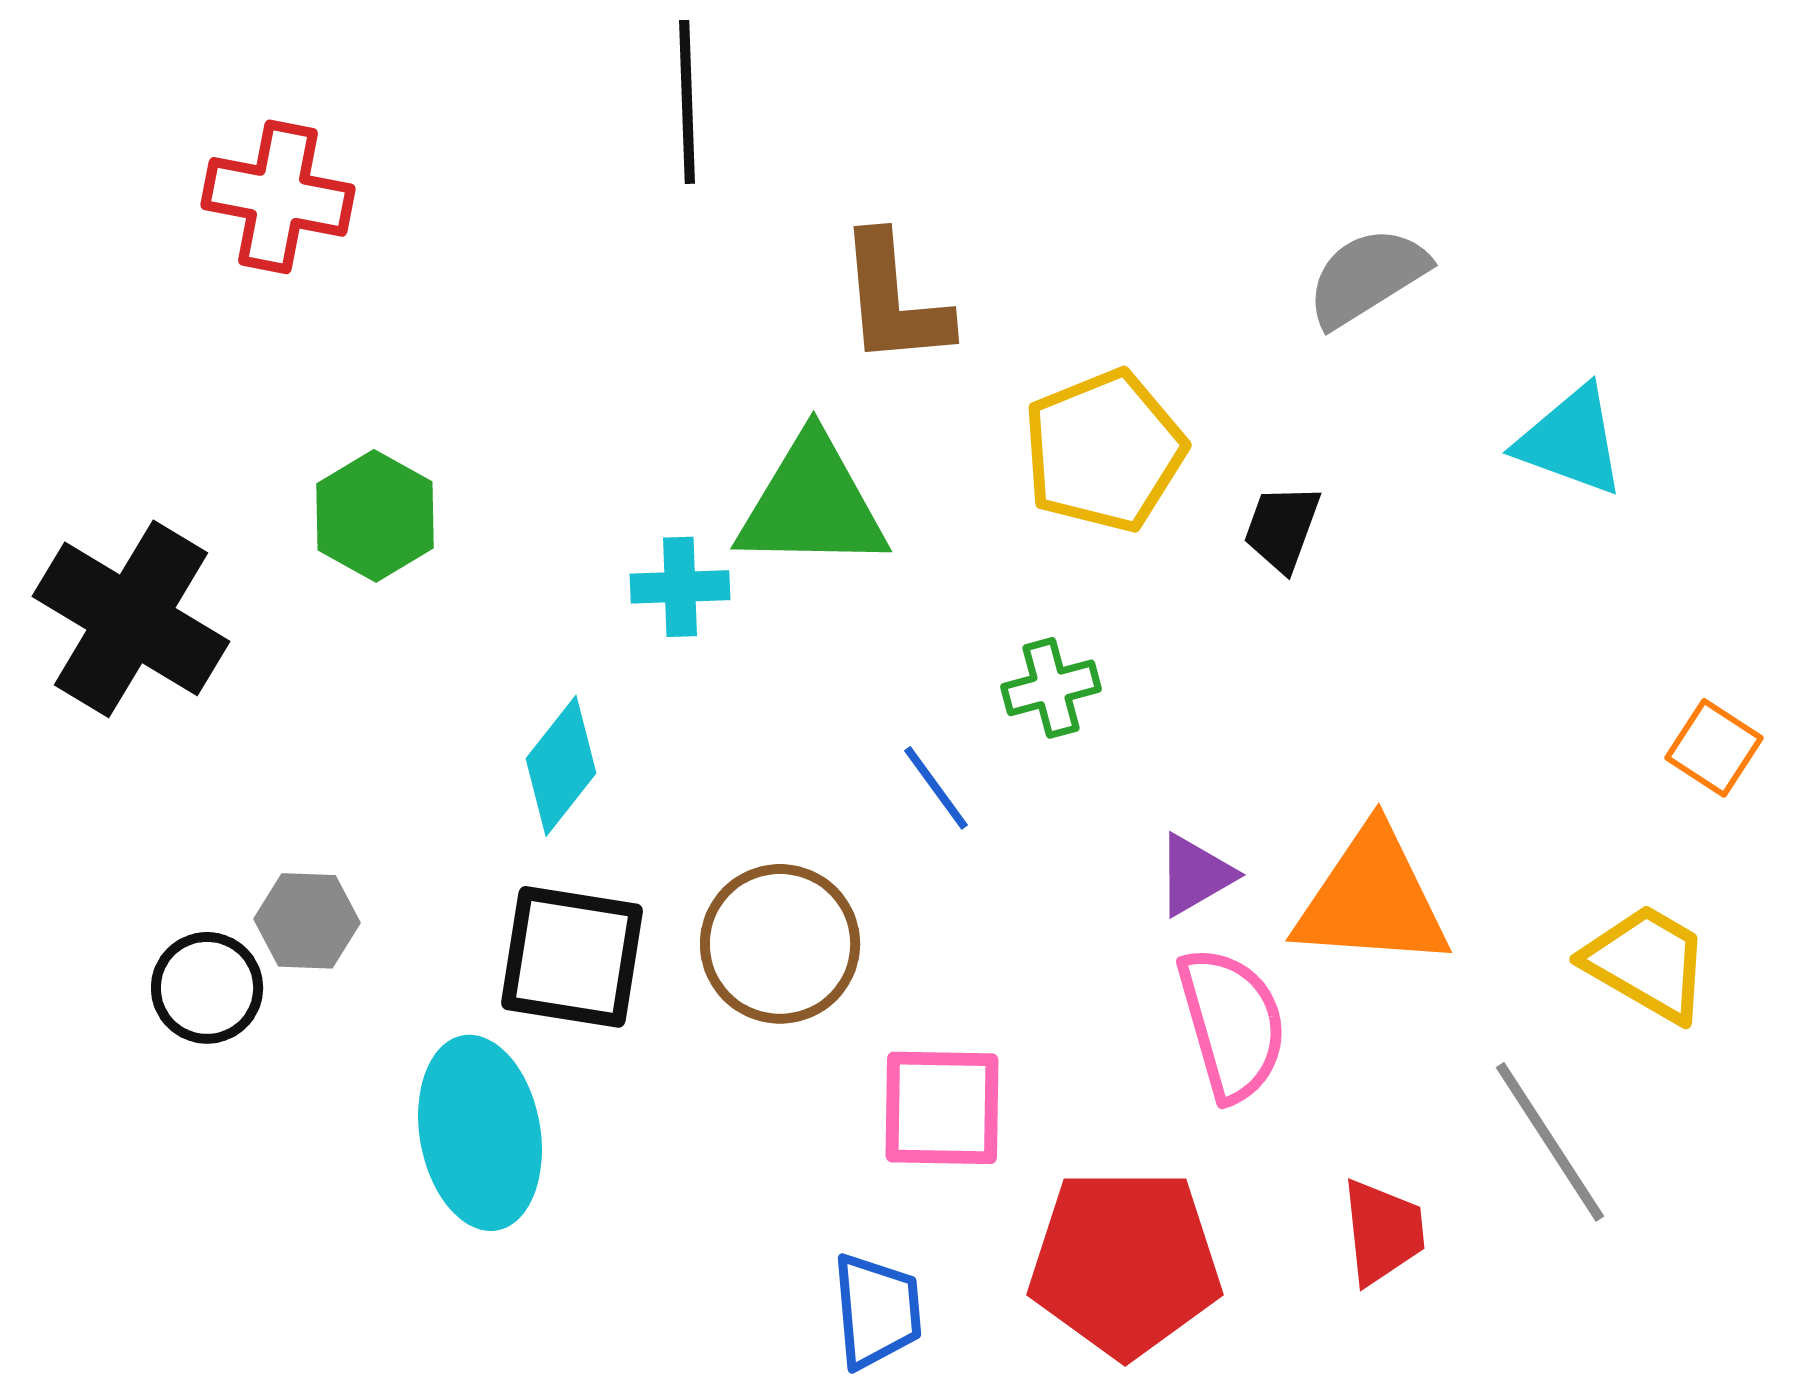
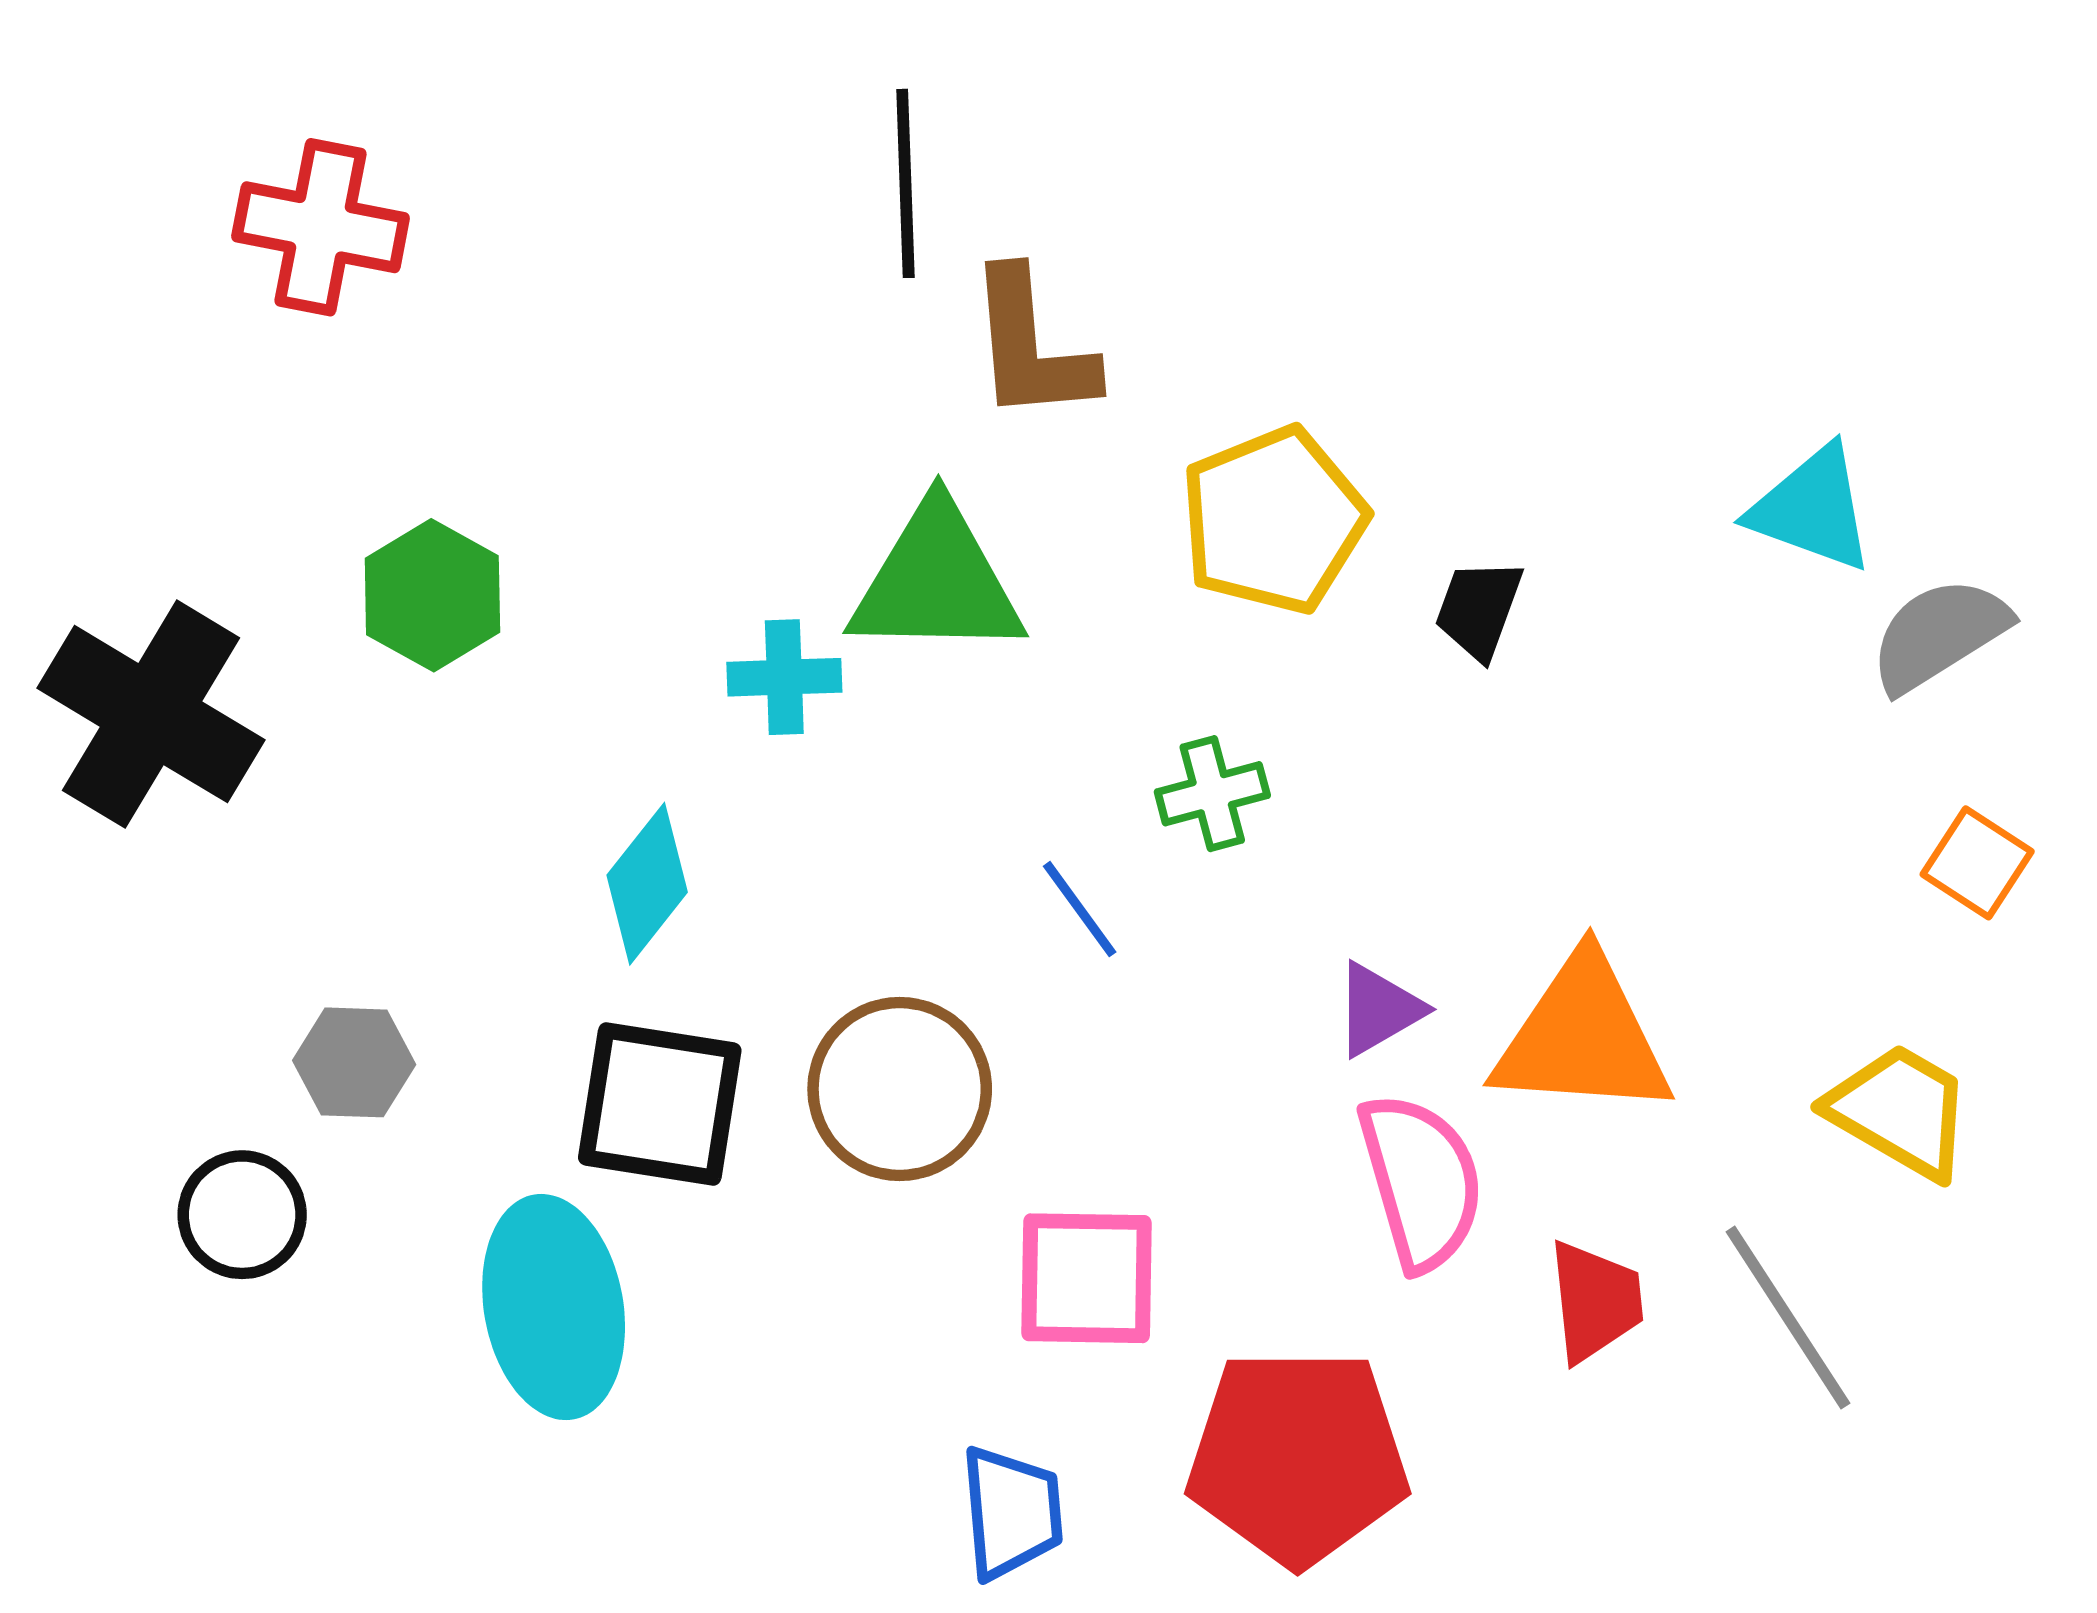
black line: (687, 102) -> (905, 183), moved
gray semicircle: (1367, 277) -> (1939, 634), moved
black circle: (207, 988) -> (242, 1215), moved
red trapezoid: (1383, 1232) -> (1595, 1301), moved

